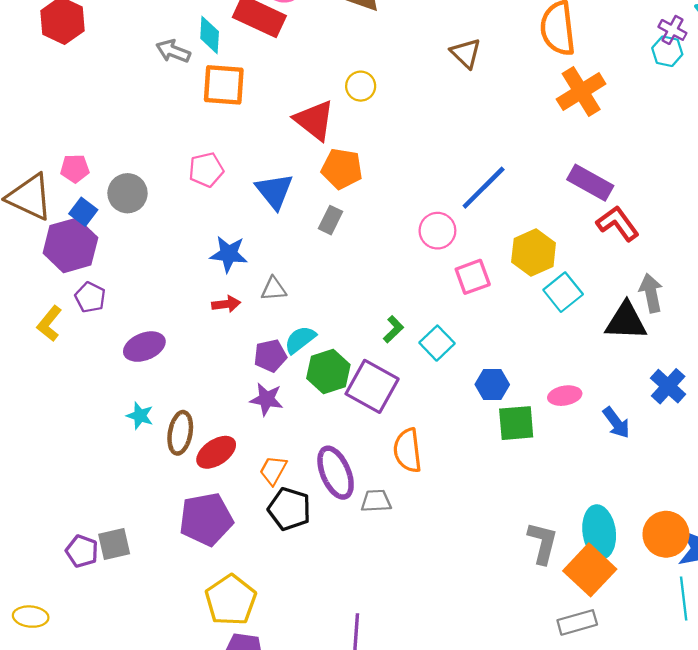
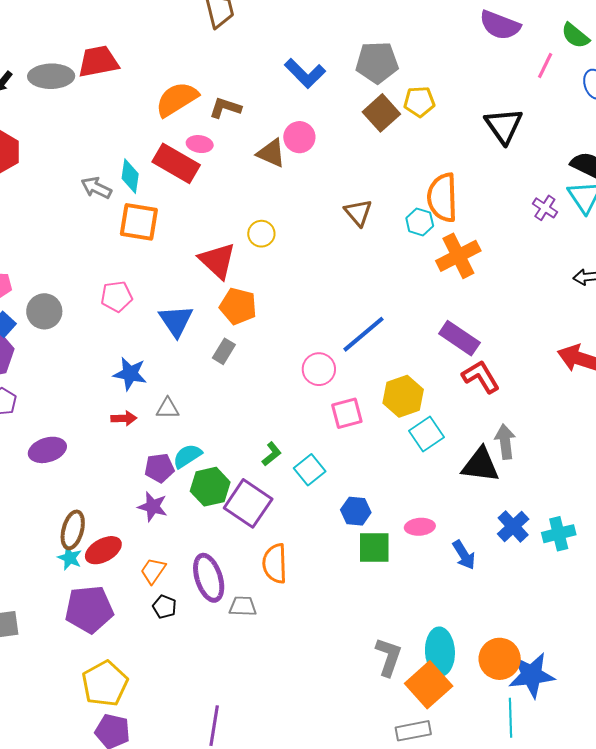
cyan hexagon: (667, 51) -> (420, 222), moved
cyan star: (140, 416) -> (70, 558), moved
black pentagon: (289, 509) -> (164, 607), size x0.6

